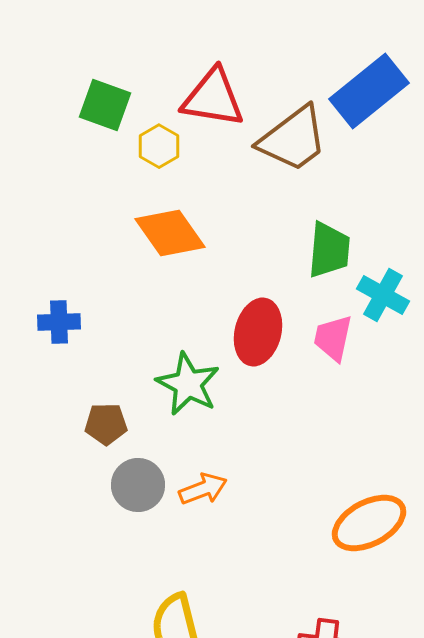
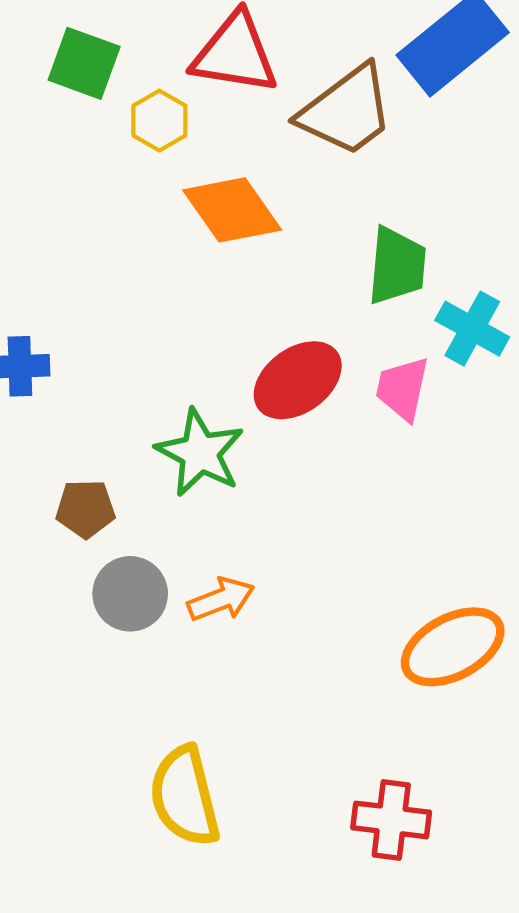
orange diamond: (170, 233) -> (232, 210), moved
red ellipse: (258, 332) -> (298, 380), turned 40

